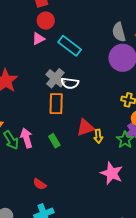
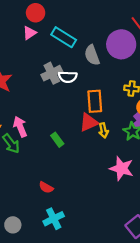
gray semicircle: (119, 32) -> (92, 55), moved
gray cross: (55, 78) -> (52, 73), turned 30
orange rectangle: (56, 104) -> (95, 101), moved
pink arrow: (26, 138) -> (20, 127), moved

